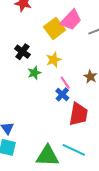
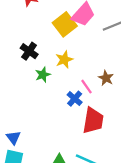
pink line: (65, 83) -> (87, 87), moved

